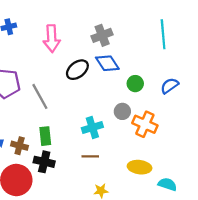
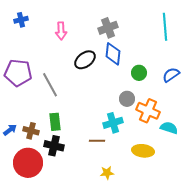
pink arrow: (52, 39) -> (61, 31), size x0.7
blue diamond: (107, 63) -> (113, 54), turned 40
cyan cross: (92, 127) -> (113, 123), moved
cyan semicircle: (167, 184) -> (169, 128), moved

